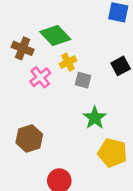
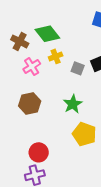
gray square: (83, 80) -> (78, 68), moved
brown hexagon: (29, 139) -> (30, 104), moved

